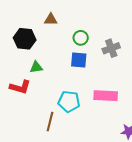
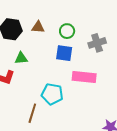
brown triangle: (51, 19) -> (38, 27), moved
pink rectangle: (106, 96) -> (84, 77), moved

